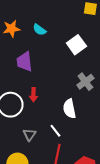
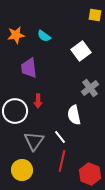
gray triangle: (29, 135) -> (34, 141), size x1.5

